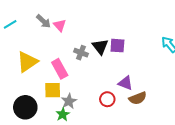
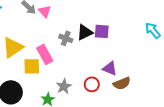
black triangle: (100, 47) -> (85, 32), turned 42
yellow square: (53, 90) -> (32, 66), moved
gray star: (69, 101) -> (64, 86), moved

